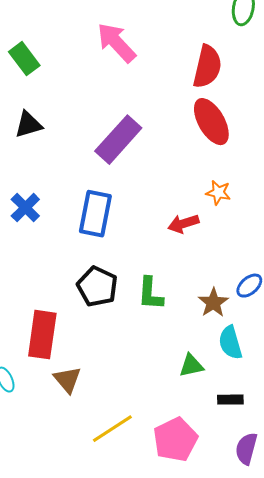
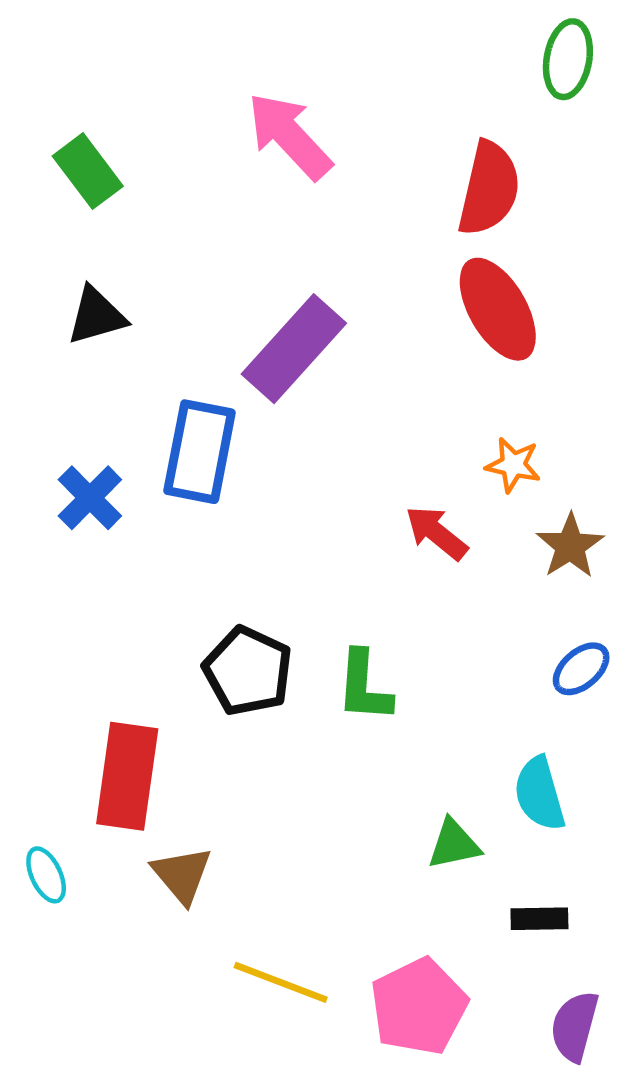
blue rectangle: (95, 214) -> (200, 452), moved
red arrow: (183, 224) -> (436, 533), turned 56
brown star: (213, 303) -> (570, 546), moved
yellow line: (112, 429) -> (281, 982), turned 54

